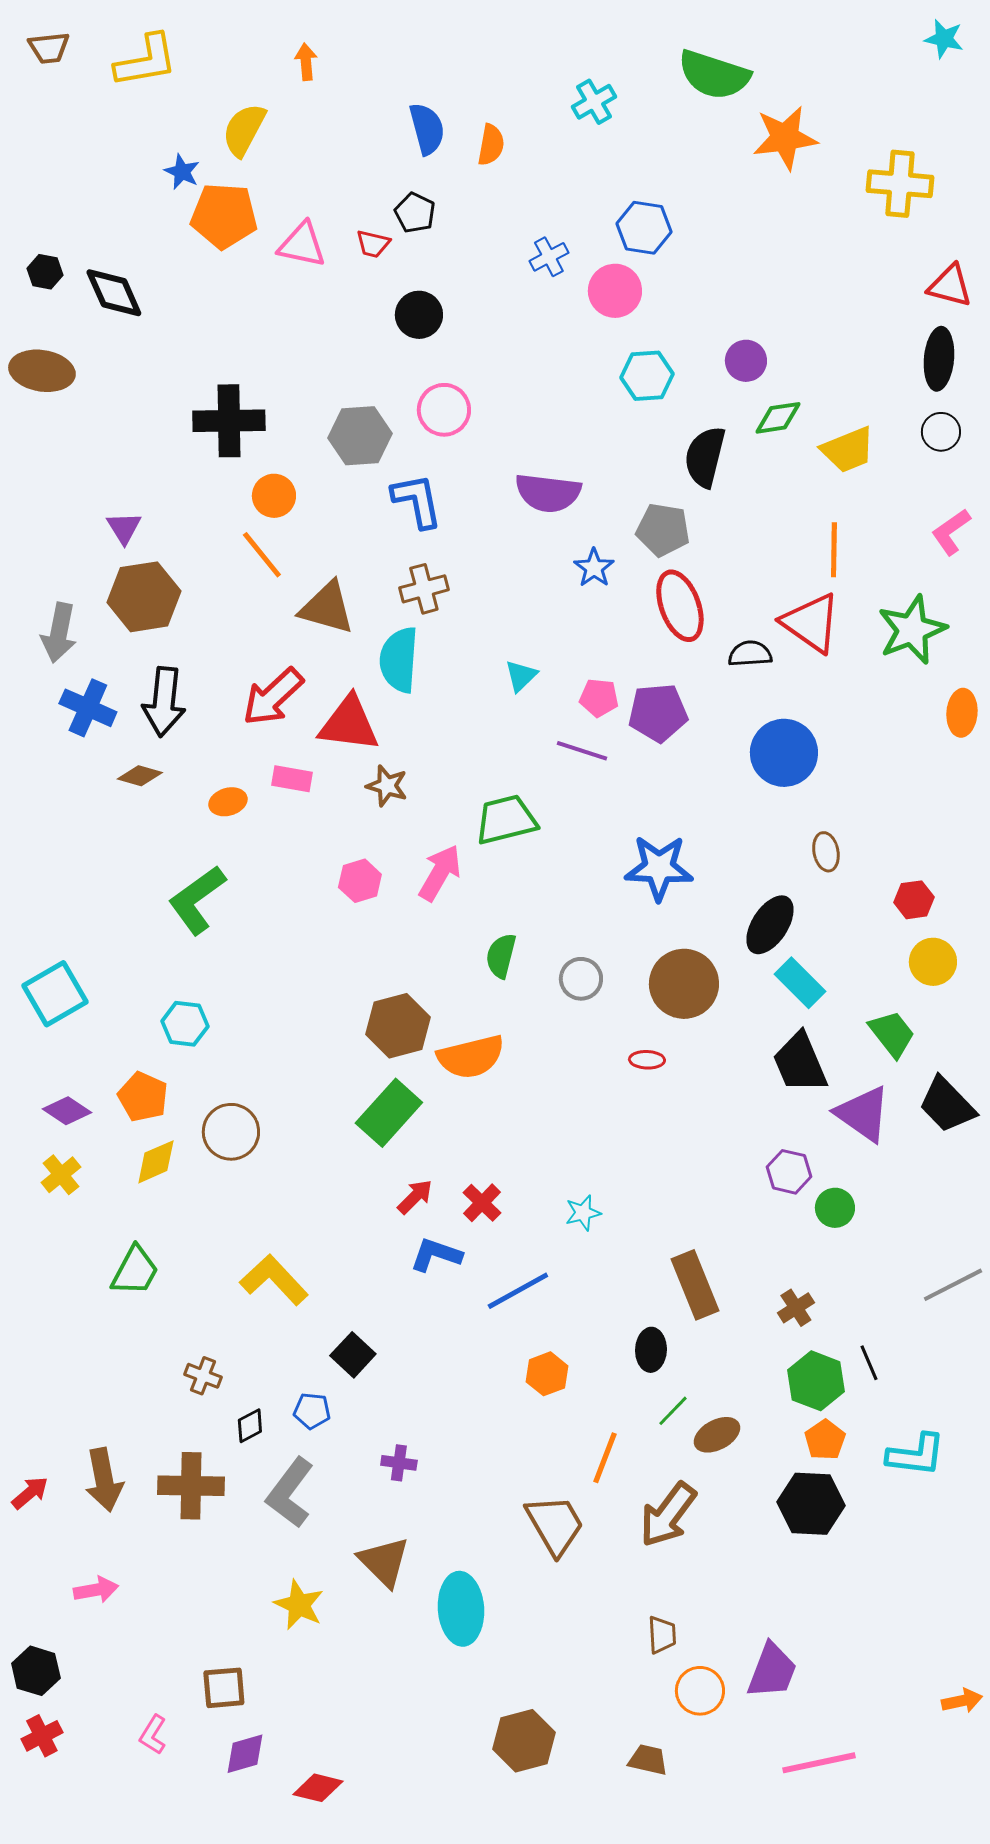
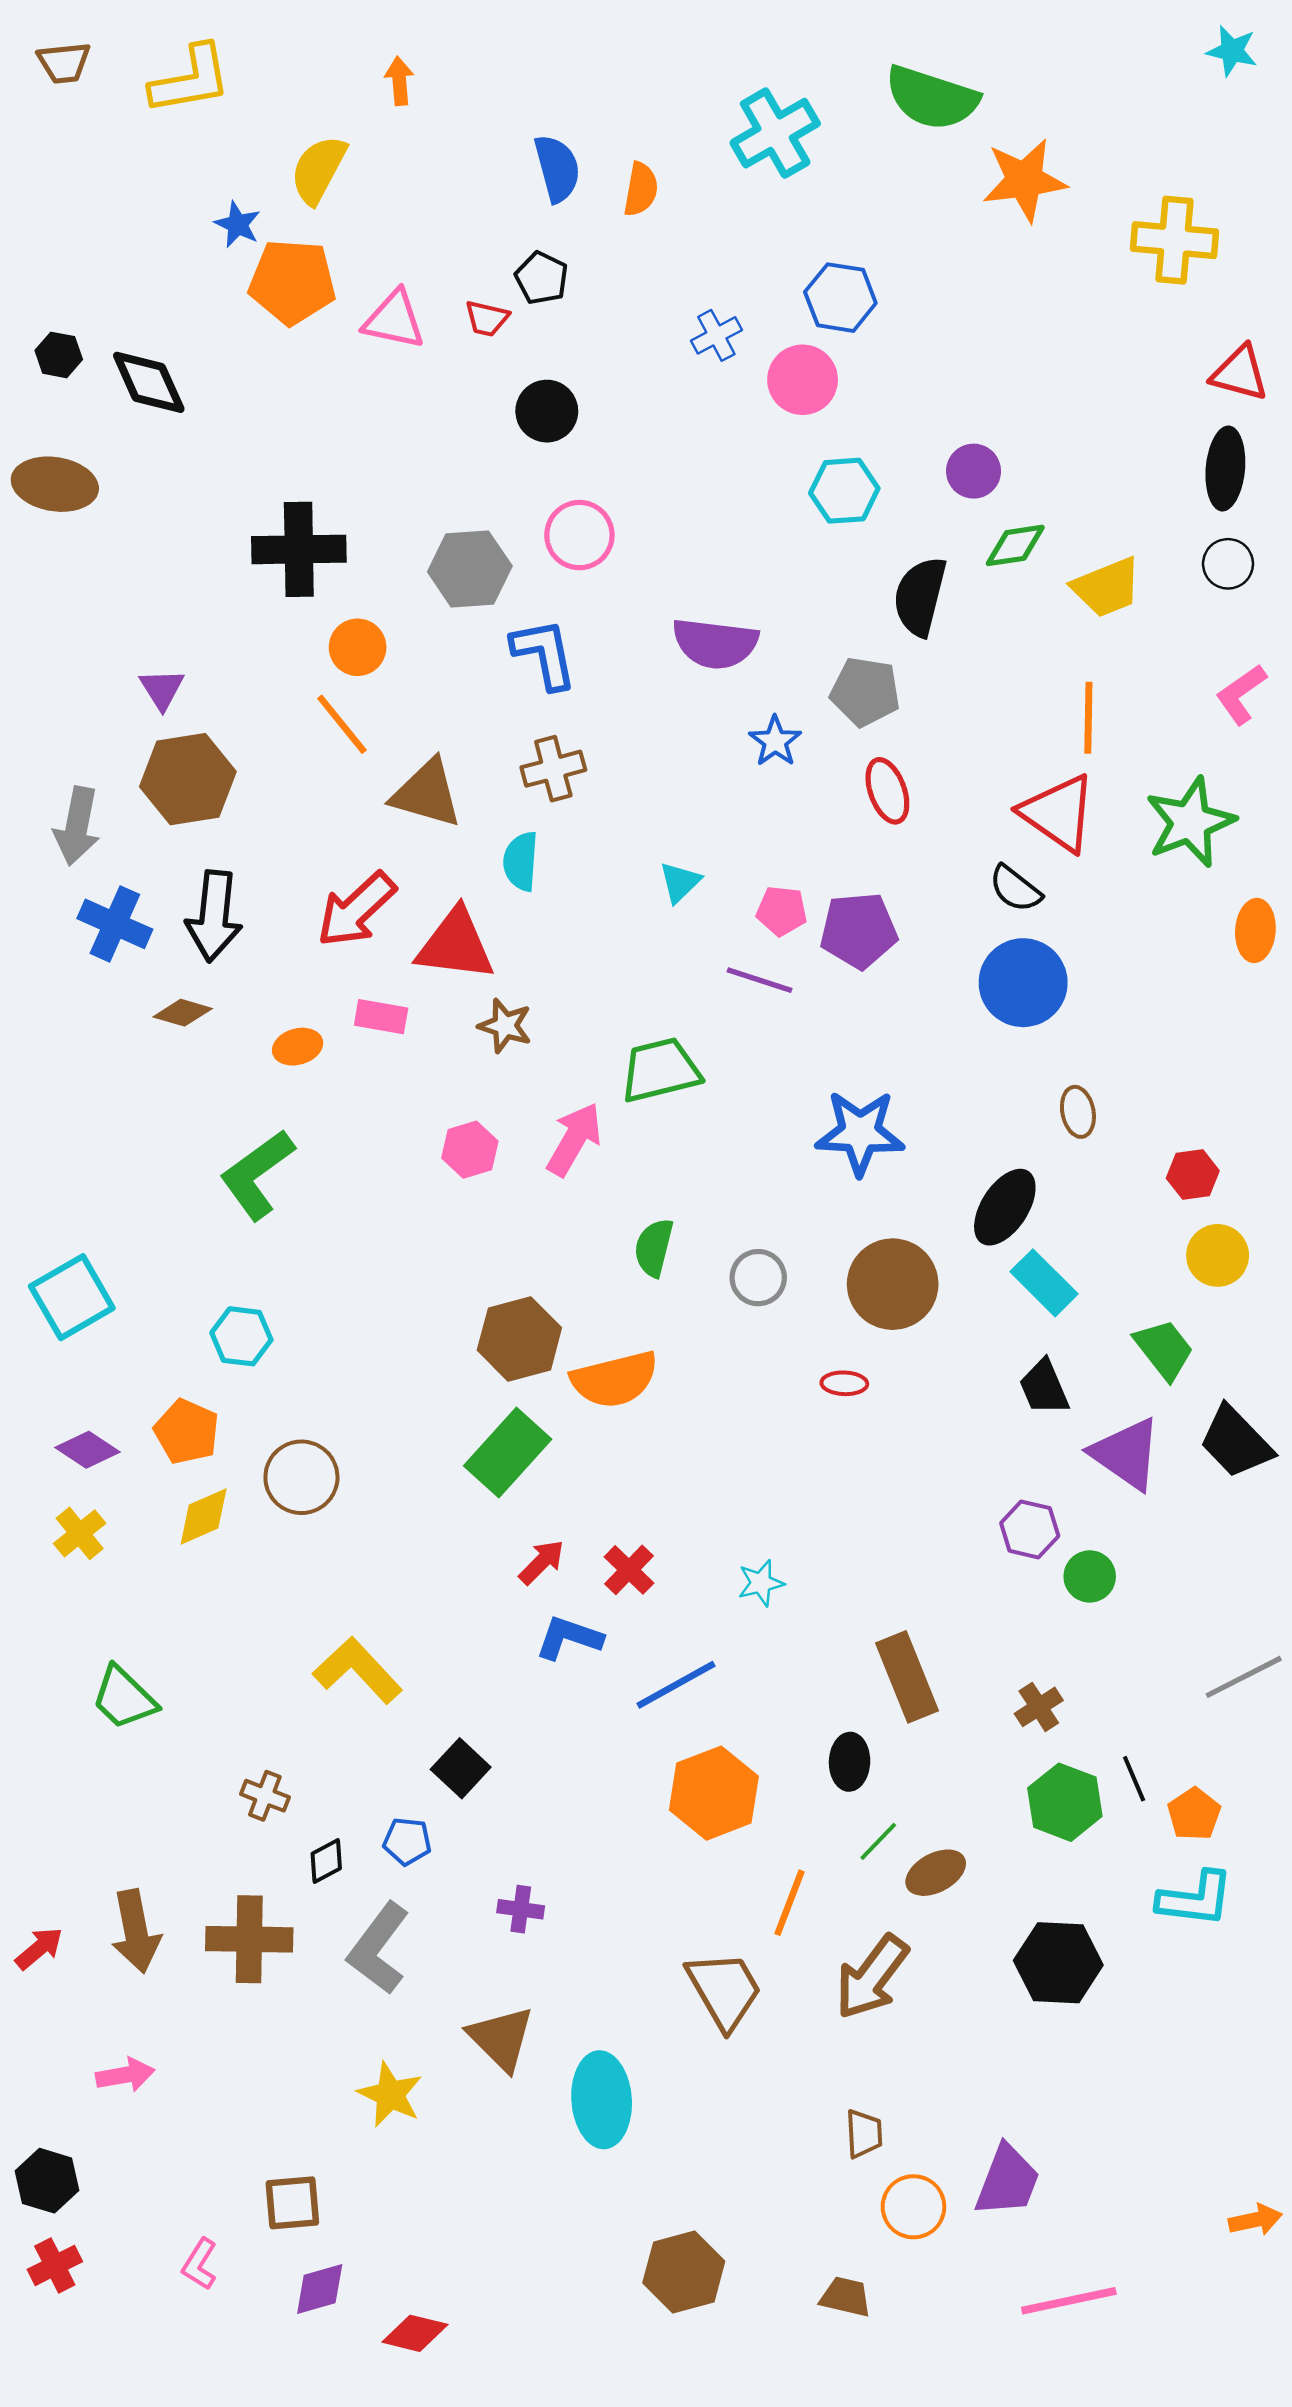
cyan cross: (594, 102) -> (775, 133), size x1.5
red ellipse: (680, 606) -> (887, 791), size x0.7
black semicircle: (750, 654) -> (1015, 889), moved, turned -138
cyan semicircle: (399, 660) -> (521, 861), size x0.7
black trapezoid: (800, 1063) -> (1044, 1387), size x0.7
green trapezoid: (135, 1271) -> (124, 1698), moved, turned 106
orange hexagon: (547, 1374) -> (714, 1793), size x1.6
orange pentagon: (825, 1440) -> (1194, 1814), moved

